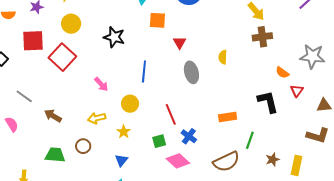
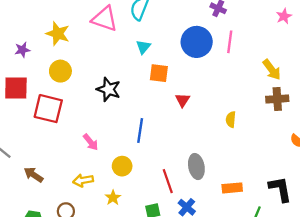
red square: (62, 57) -> (48, 109), turned -32
gray ellipse: (191, 72) -> (196, 167), moved
black L-shape: (268, 102) -> (280, 189), moved

